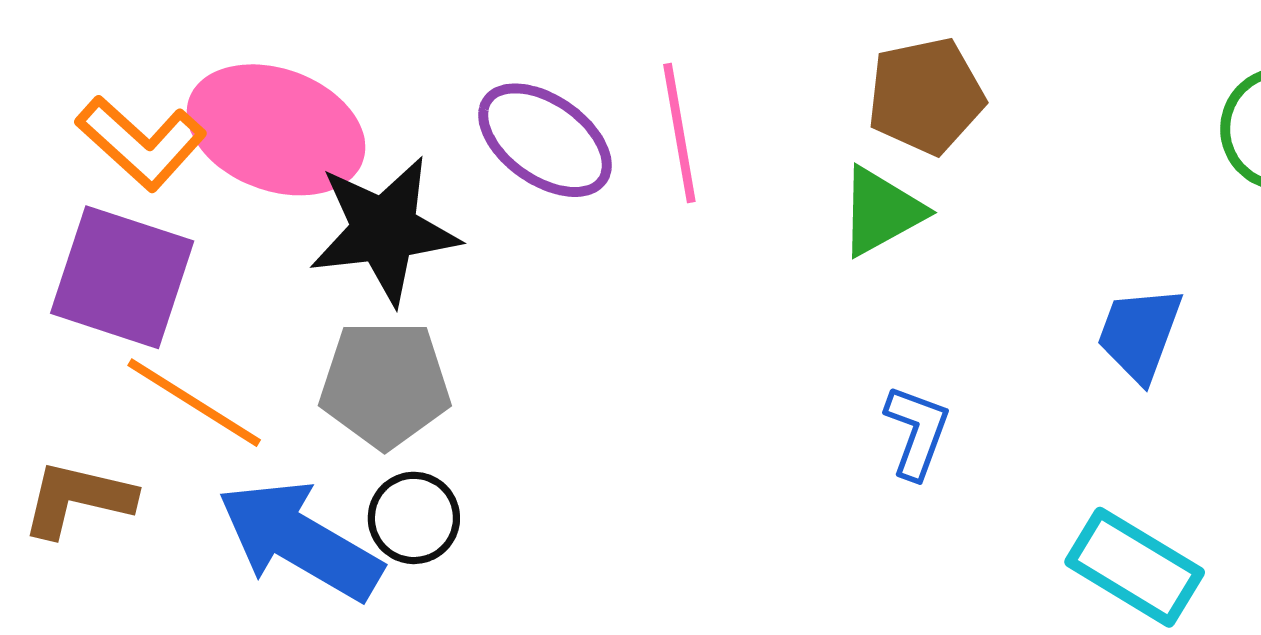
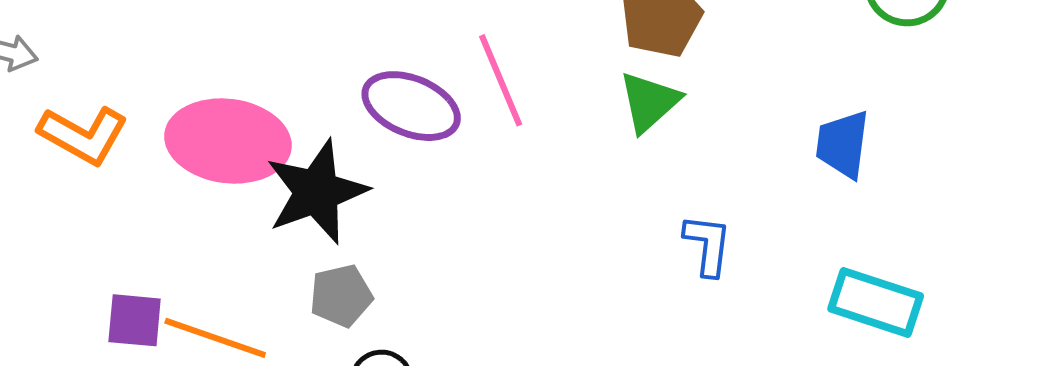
orange L-shape: (141, 143) -> (83, 135), moved
purple square: (122, 277) -> (135, 320), moved, size x0.6
gray pentagon: (385, 384) -> (341, 296), size x0.7

